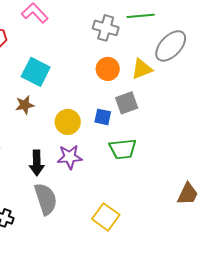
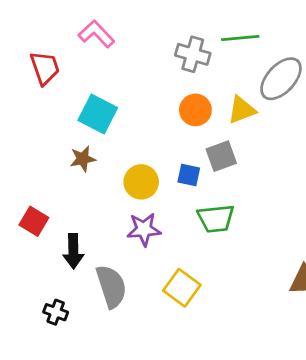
black arrow: (37, 163) -> (73, 251), moved
yellow square: (106, 217) -> (182, 288), moved

